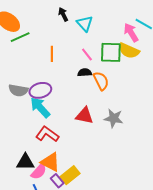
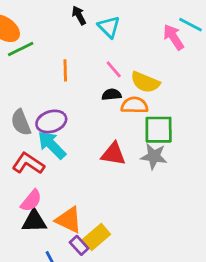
yellow semicircle: (129, 51) -> (145, 82), moved
green square: (111, 52) -> (159, 130), moved
orange semicircle: (101, 81) -> (135, 105), turned -60
gray semicircle: (18, 90) -> (21, 122), turned 60
red L-shape: (47, 134) -> (28, 163), moved
pink semicircle: (39, 172) -> (31, 201), moved

